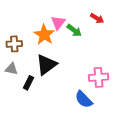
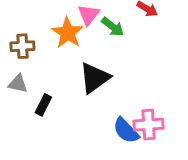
black triangle: (46, 65) -> (95, 78), moved
pink cross: (99, 77) -> (149, 125), moved

